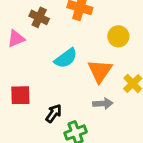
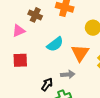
red square: (20, 95) -> (20, 60), moved
gray arrow: (103, 104) -> (68, 74), moved

